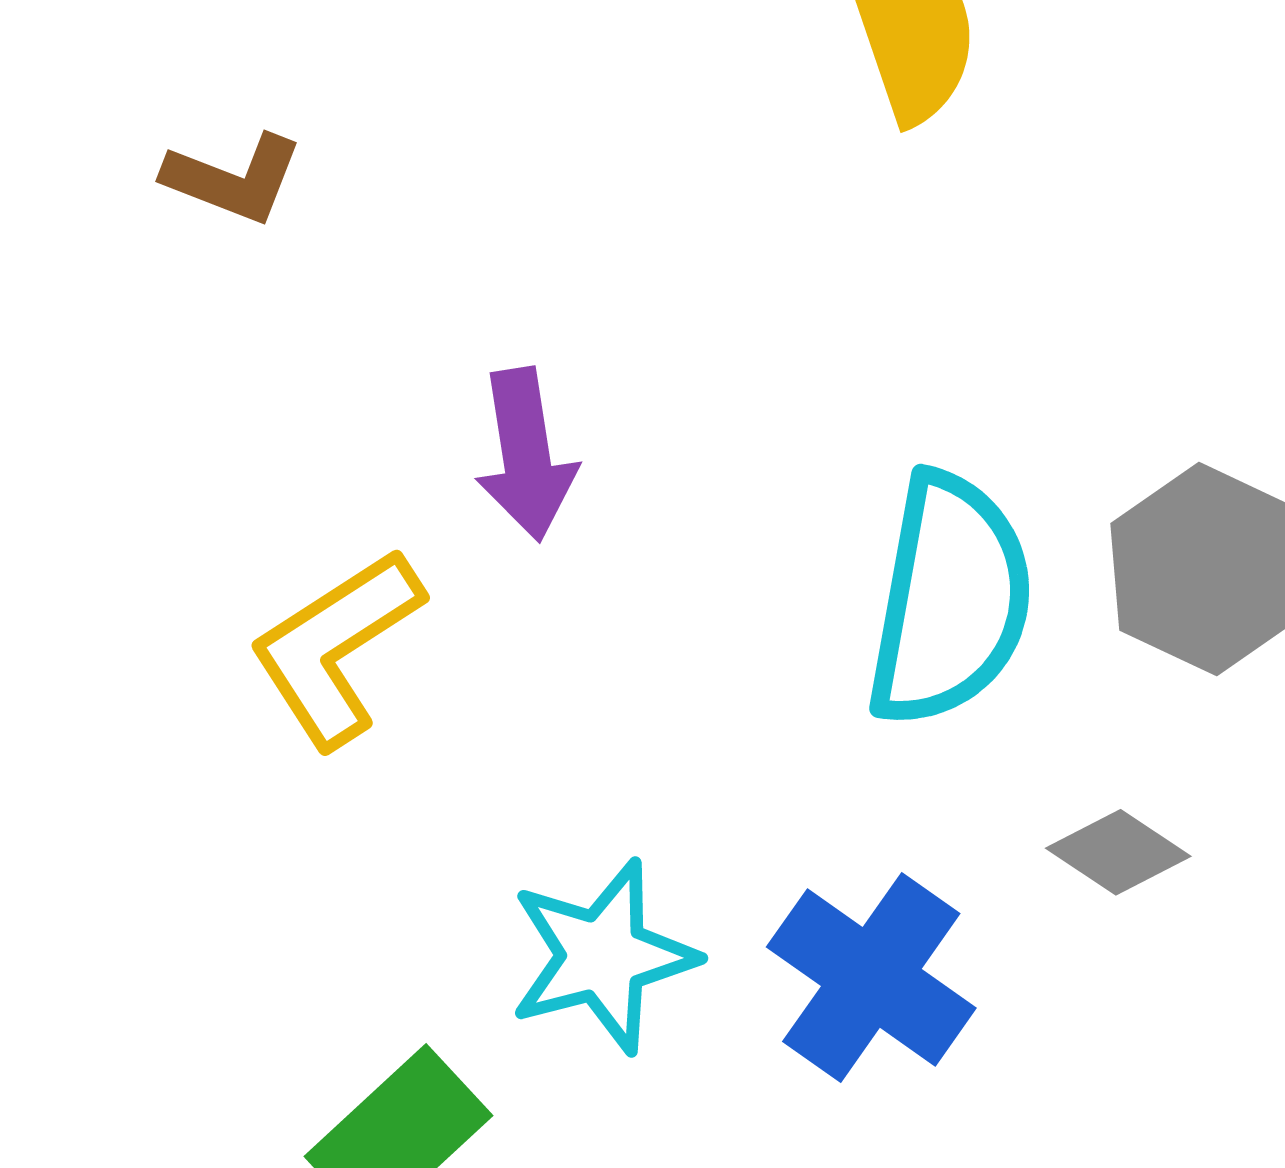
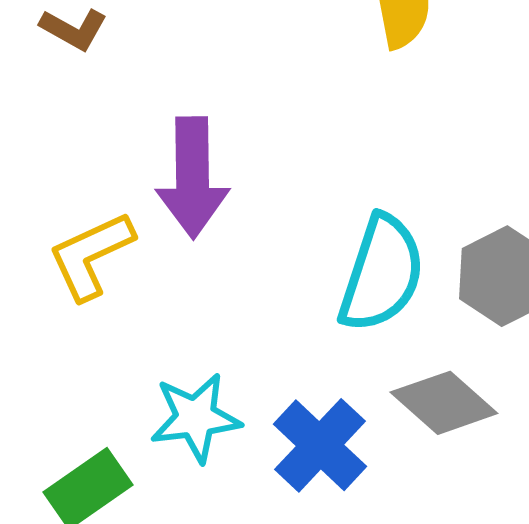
purple arrow: (526, 455) -> (193, 178), size x1.5
gray diamond: (1118, 852) -> (444, 403), size x1.6

